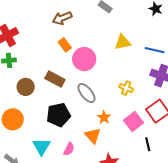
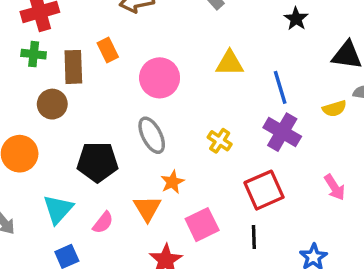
orange rectangle: (65, 45) -> (108, 50), moved
blue line: (155, 50) -> (280, 87), turned 48
brown rectangle: (55, 79) -> (73, 67), moved, turned 48
pink square: (134, 122) -> (202, 225), moved
black line: (148, 144) -> (254, 237), moved

